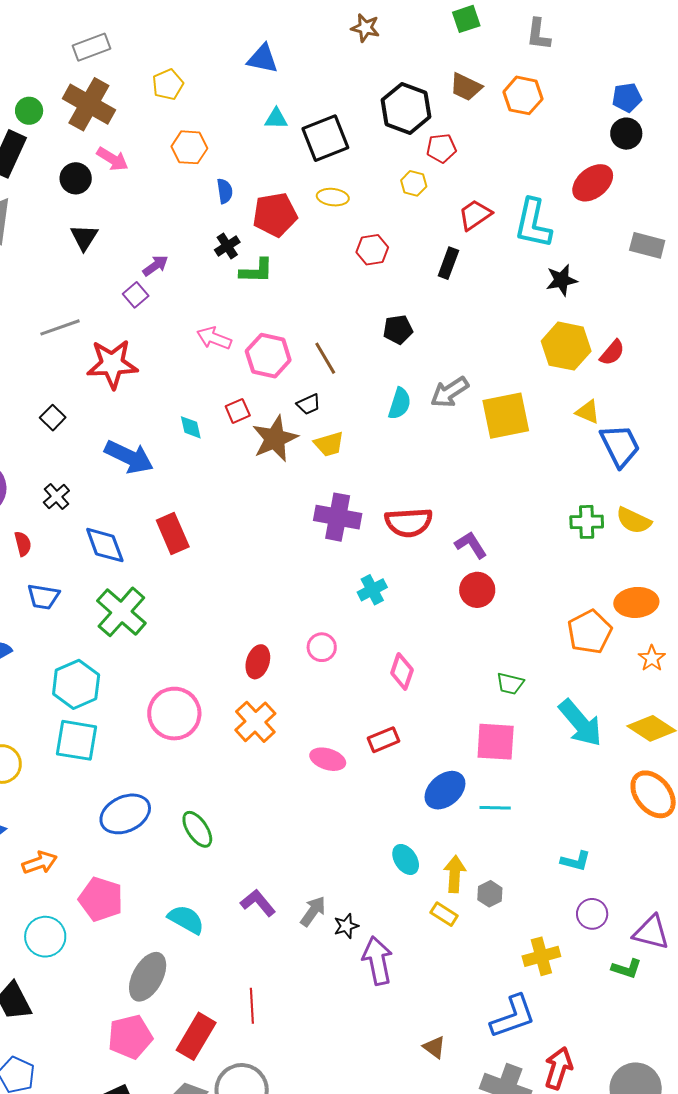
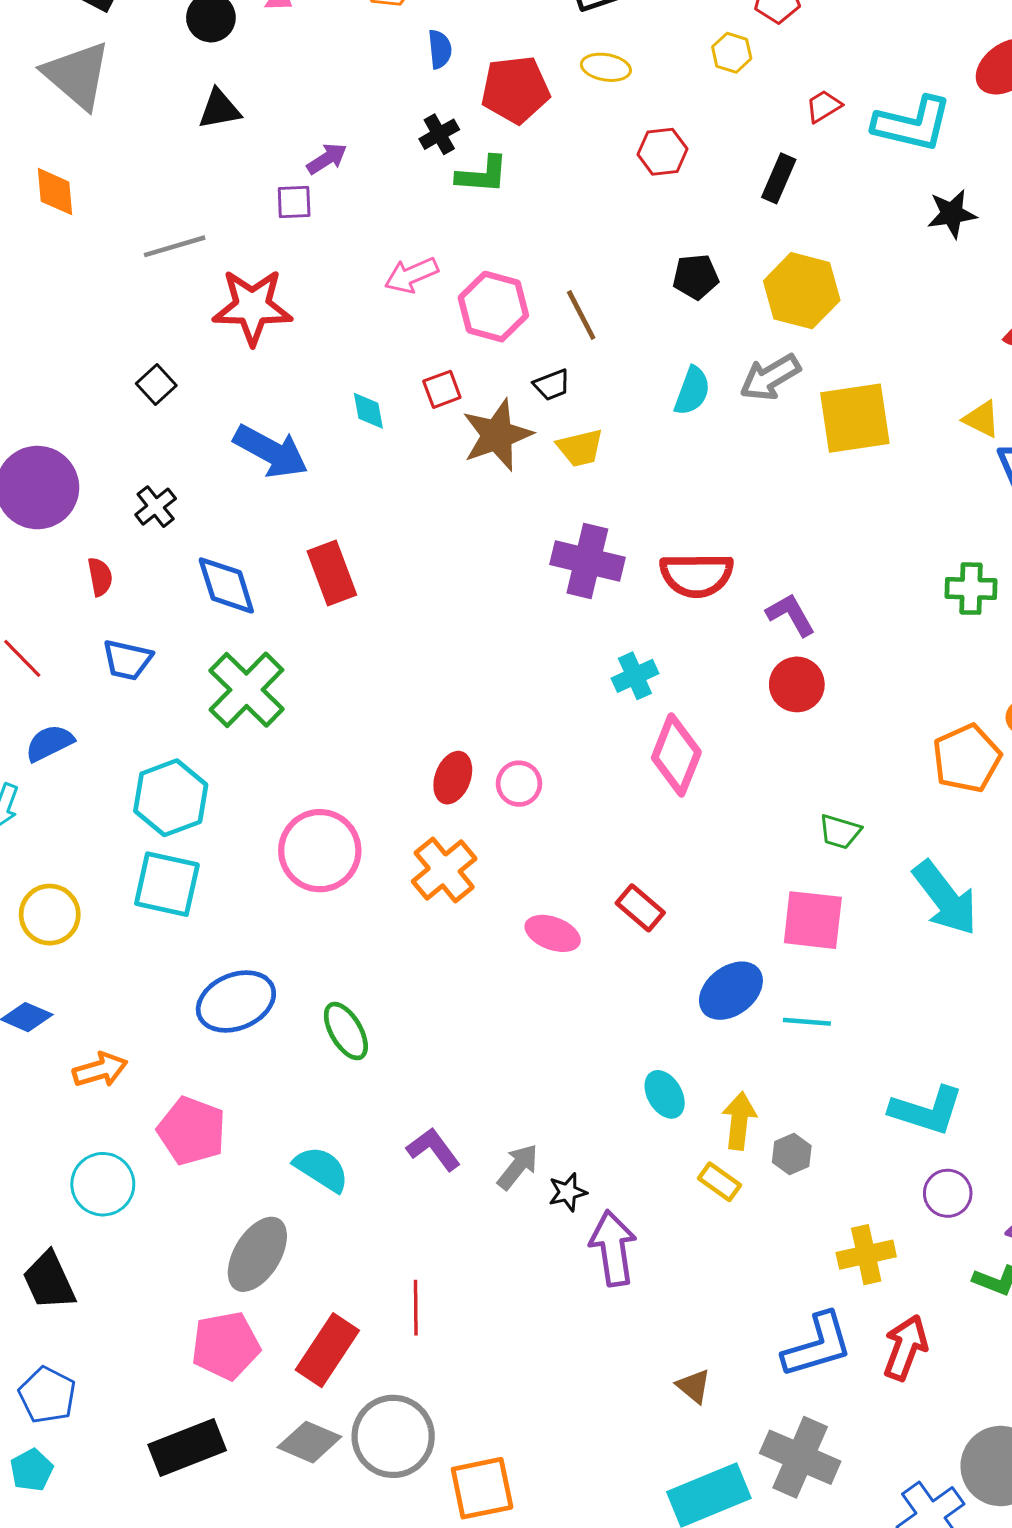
red trapezoid: (475, 215) -> (824, 106), size x0.7
cyan L-shape: (533, 223) -> (912, 124), turned -92
black triangle: (84, 237) -> (219, 109), turned 44
purple square: (136, 295) -> (294, 202), turned 35
pink arrow: (214, 338) -> (411, 275), turned -48
yellow hexagon: (566, 346) -> (802, 291), moved
pink circle: (322, 647) -> (519, 784), moved
pink diamond: (402, 672) -> (676, 755), moved, size x1.4
red rectangle: (384, 740) -> (640, 908), turned 60
cyan L-shape: (576, 861) -> (927, 1110), size x1.6
red arrow: (558, 1068) -> (905, 1348), moved

